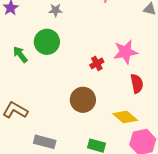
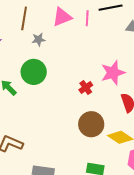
brown circle: (83, 100) -> (91, 124), moved

